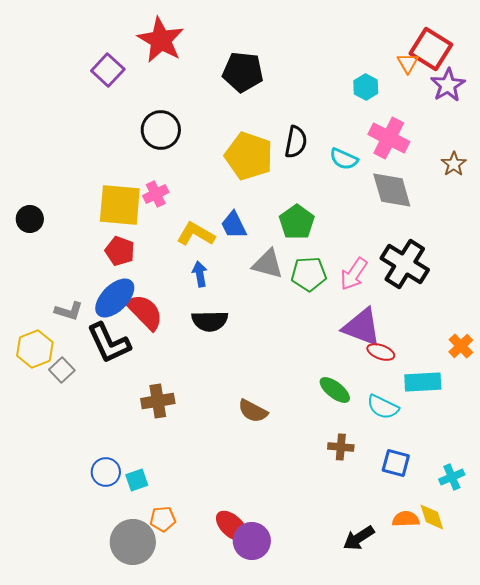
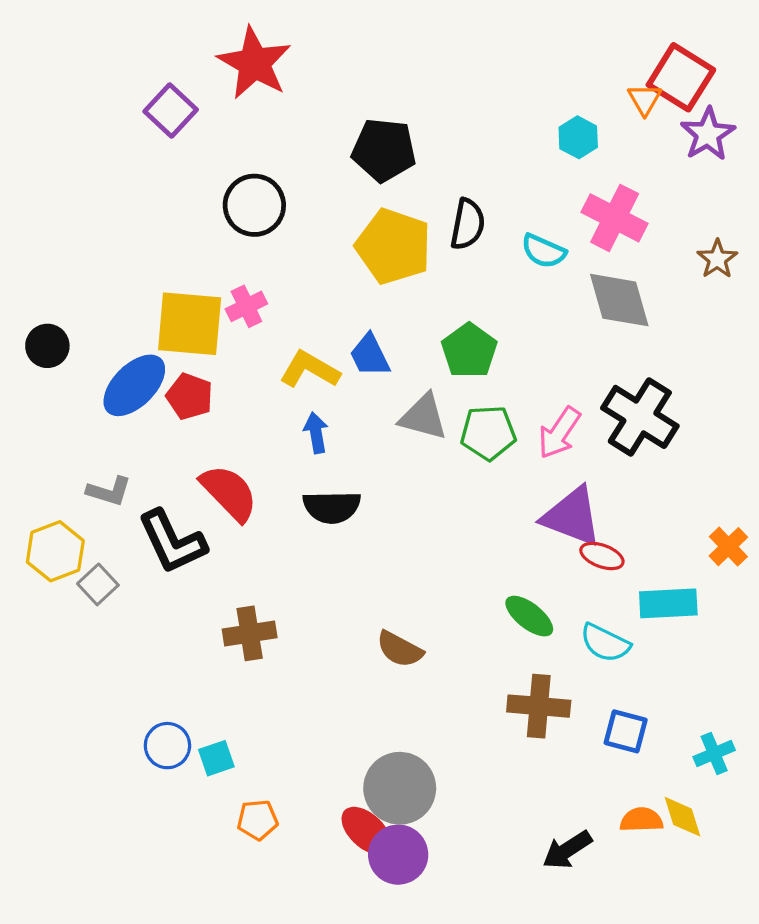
black pentagon: (243, 72) -> (384, 150), moved
blue ellipse: (115, 298) -> (134, 385), moved
brown cross: (341, 447) -> (539, 706), size x1.5
gray circle: (133, 542) -> (400, 788), moved

